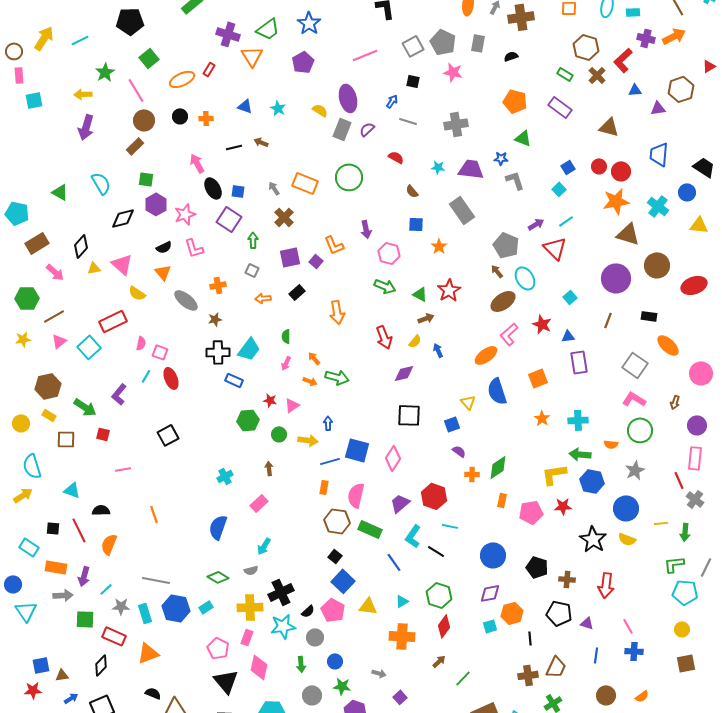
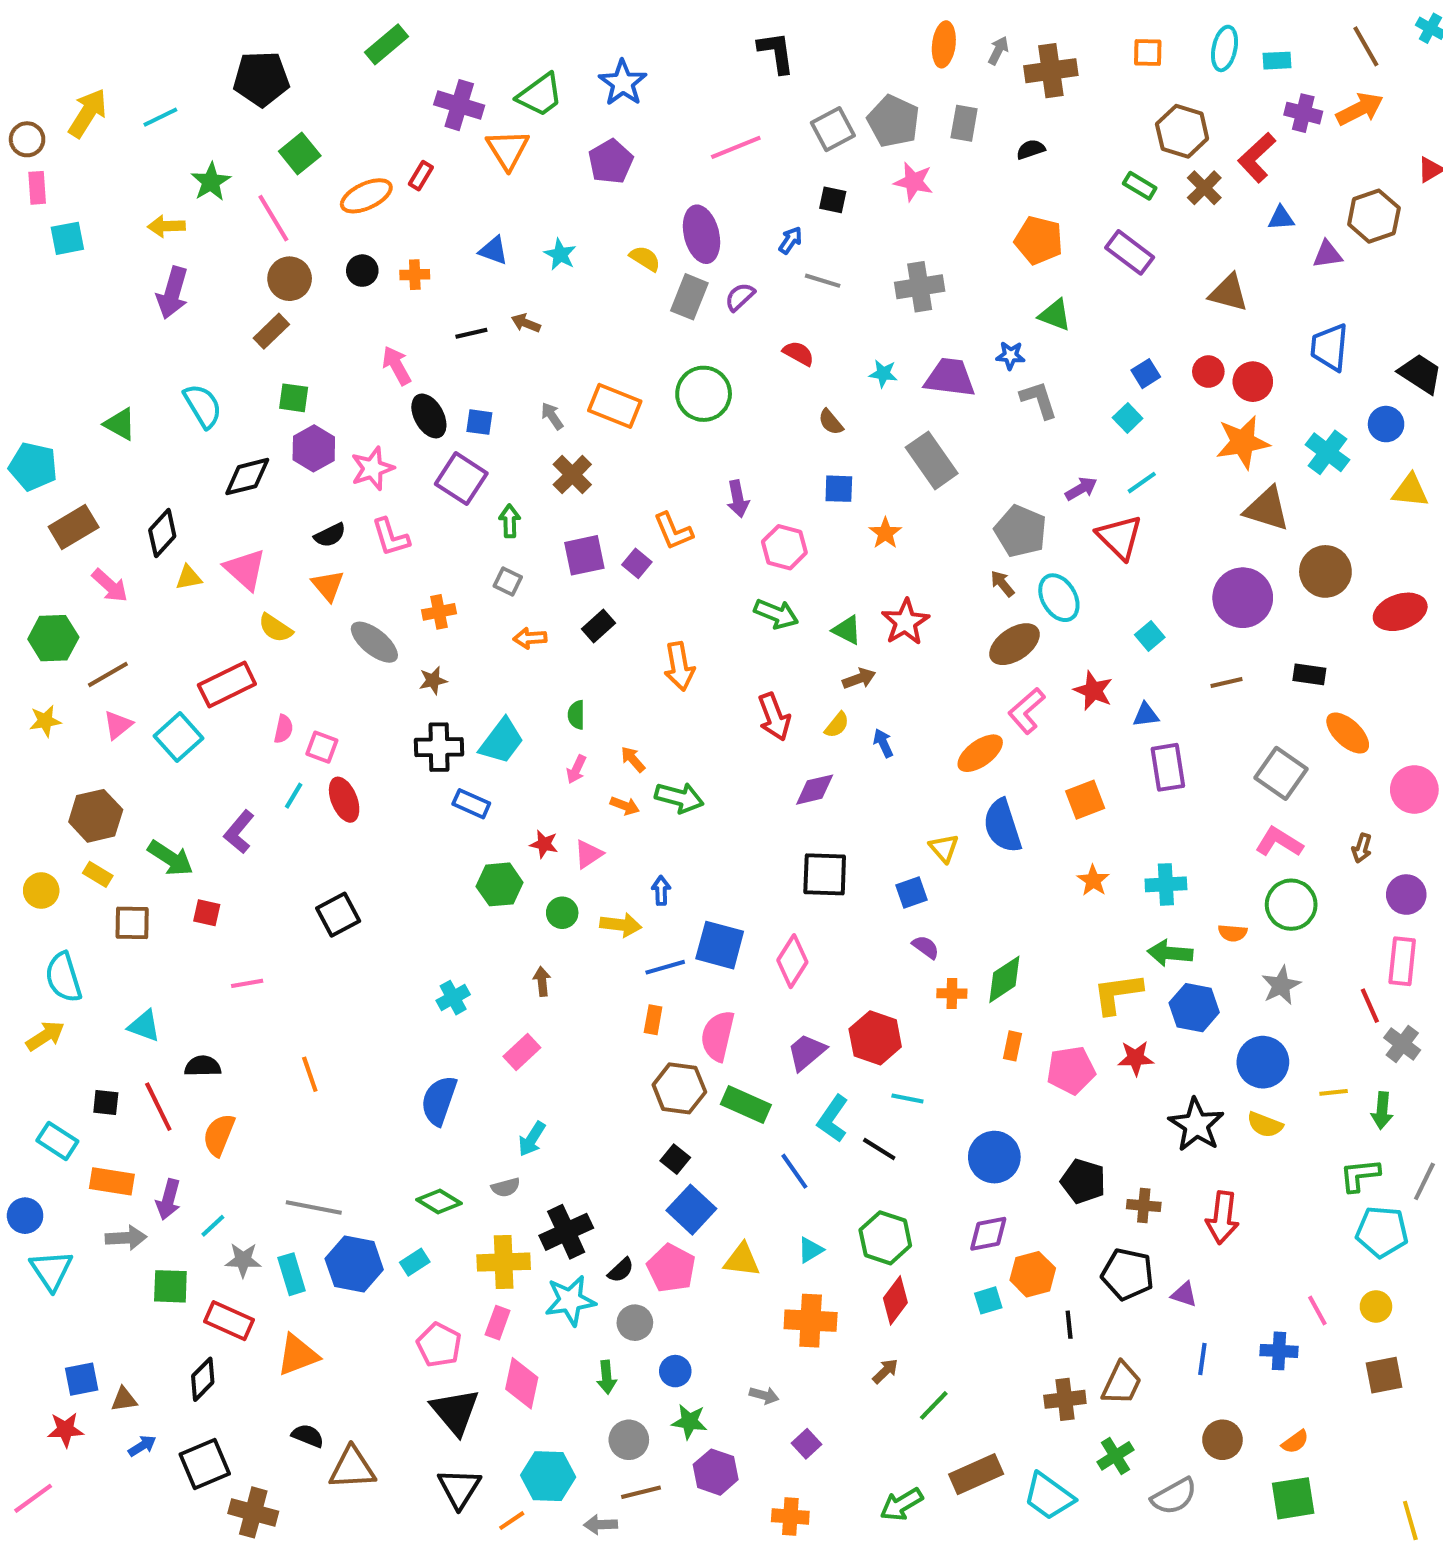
brown line: (608, 320) -> (1227, 683), turned 56
pink line: (628, 626) -> (1317, 1311), moved

